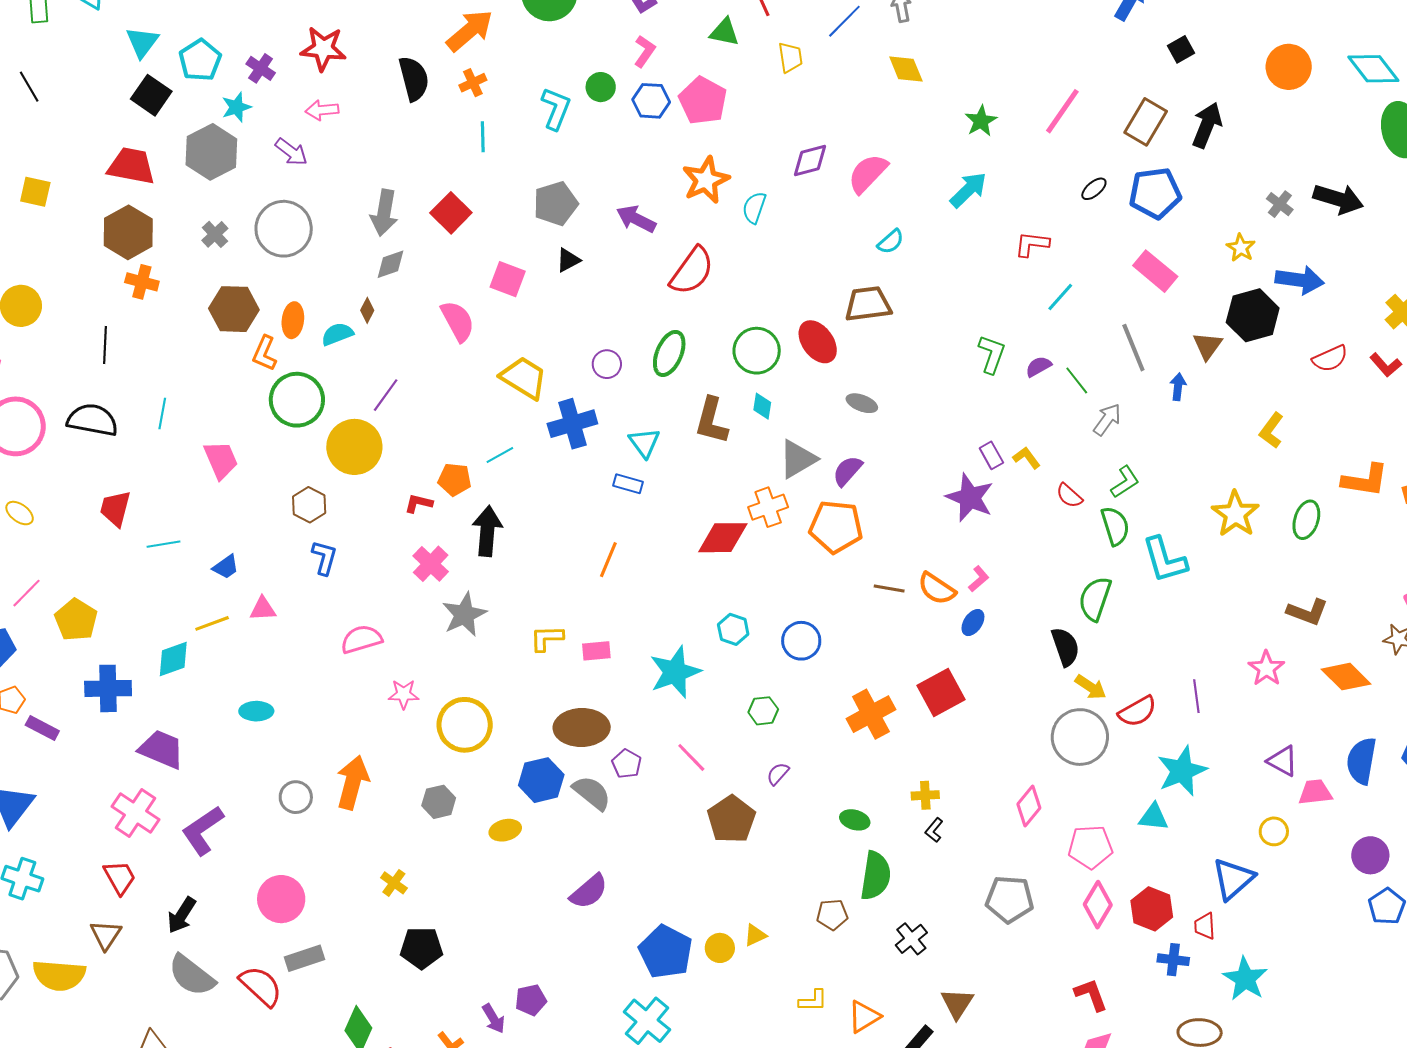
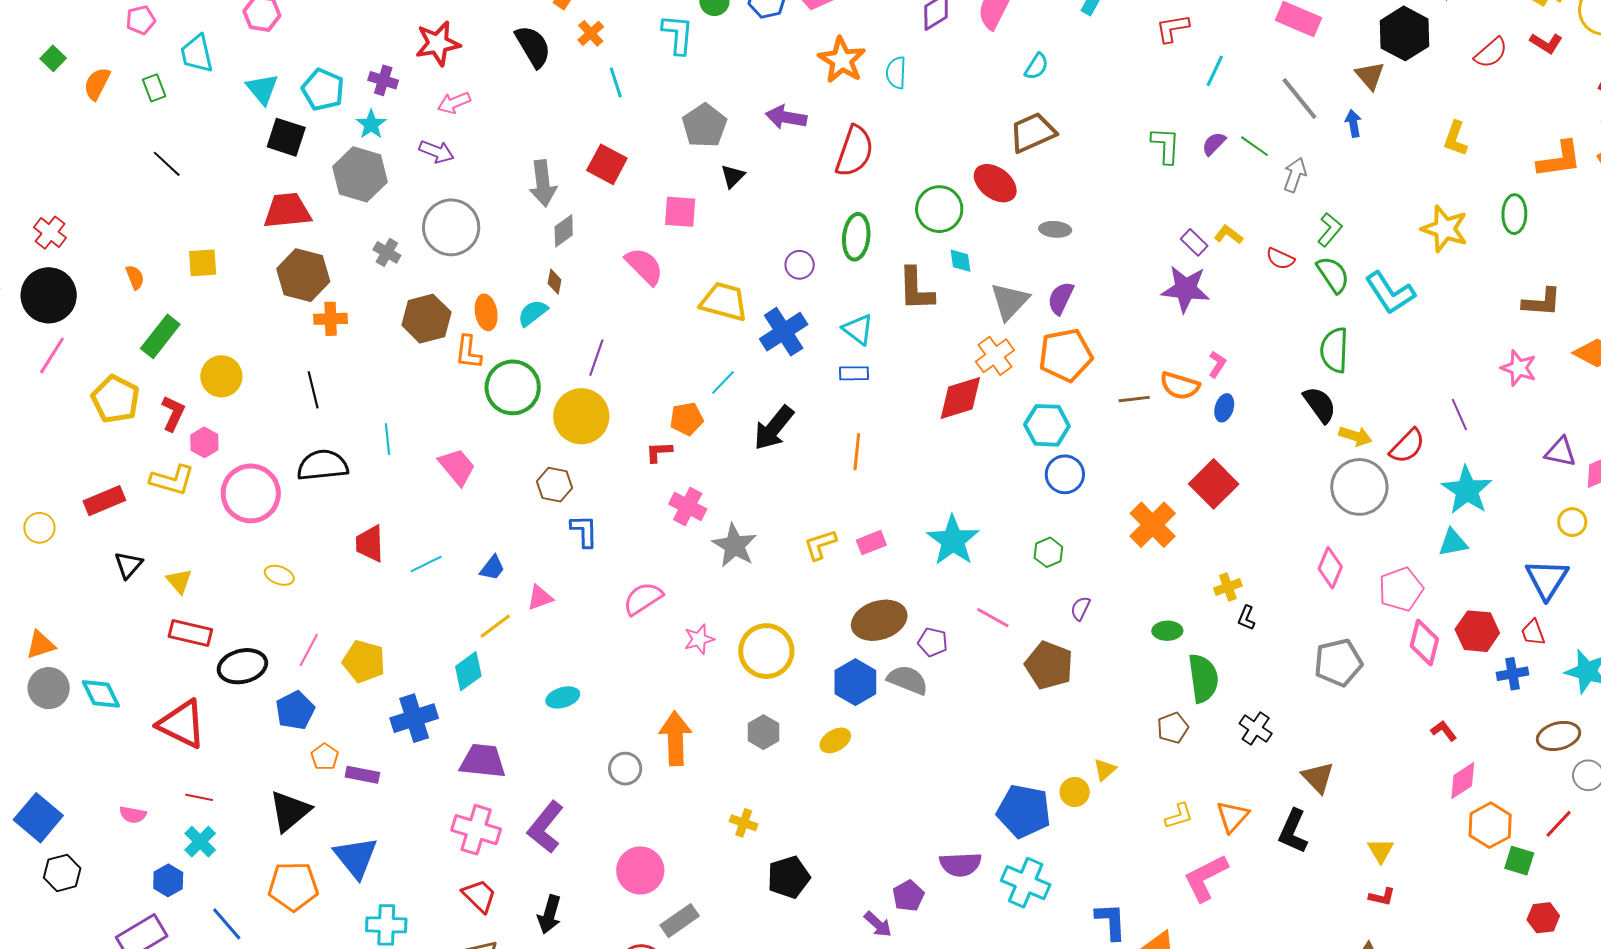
black arrow: (487, 531) -> (774, 428), moved, turned -129
cyan hexagon: (733, 629) -> (1047, 425), moved, size x1.4
purple semicircle: (589, 892) -> (960, 864), moved, turned 54
red L-shape: (1091, 995) -> (1444, 731), size x0.7

